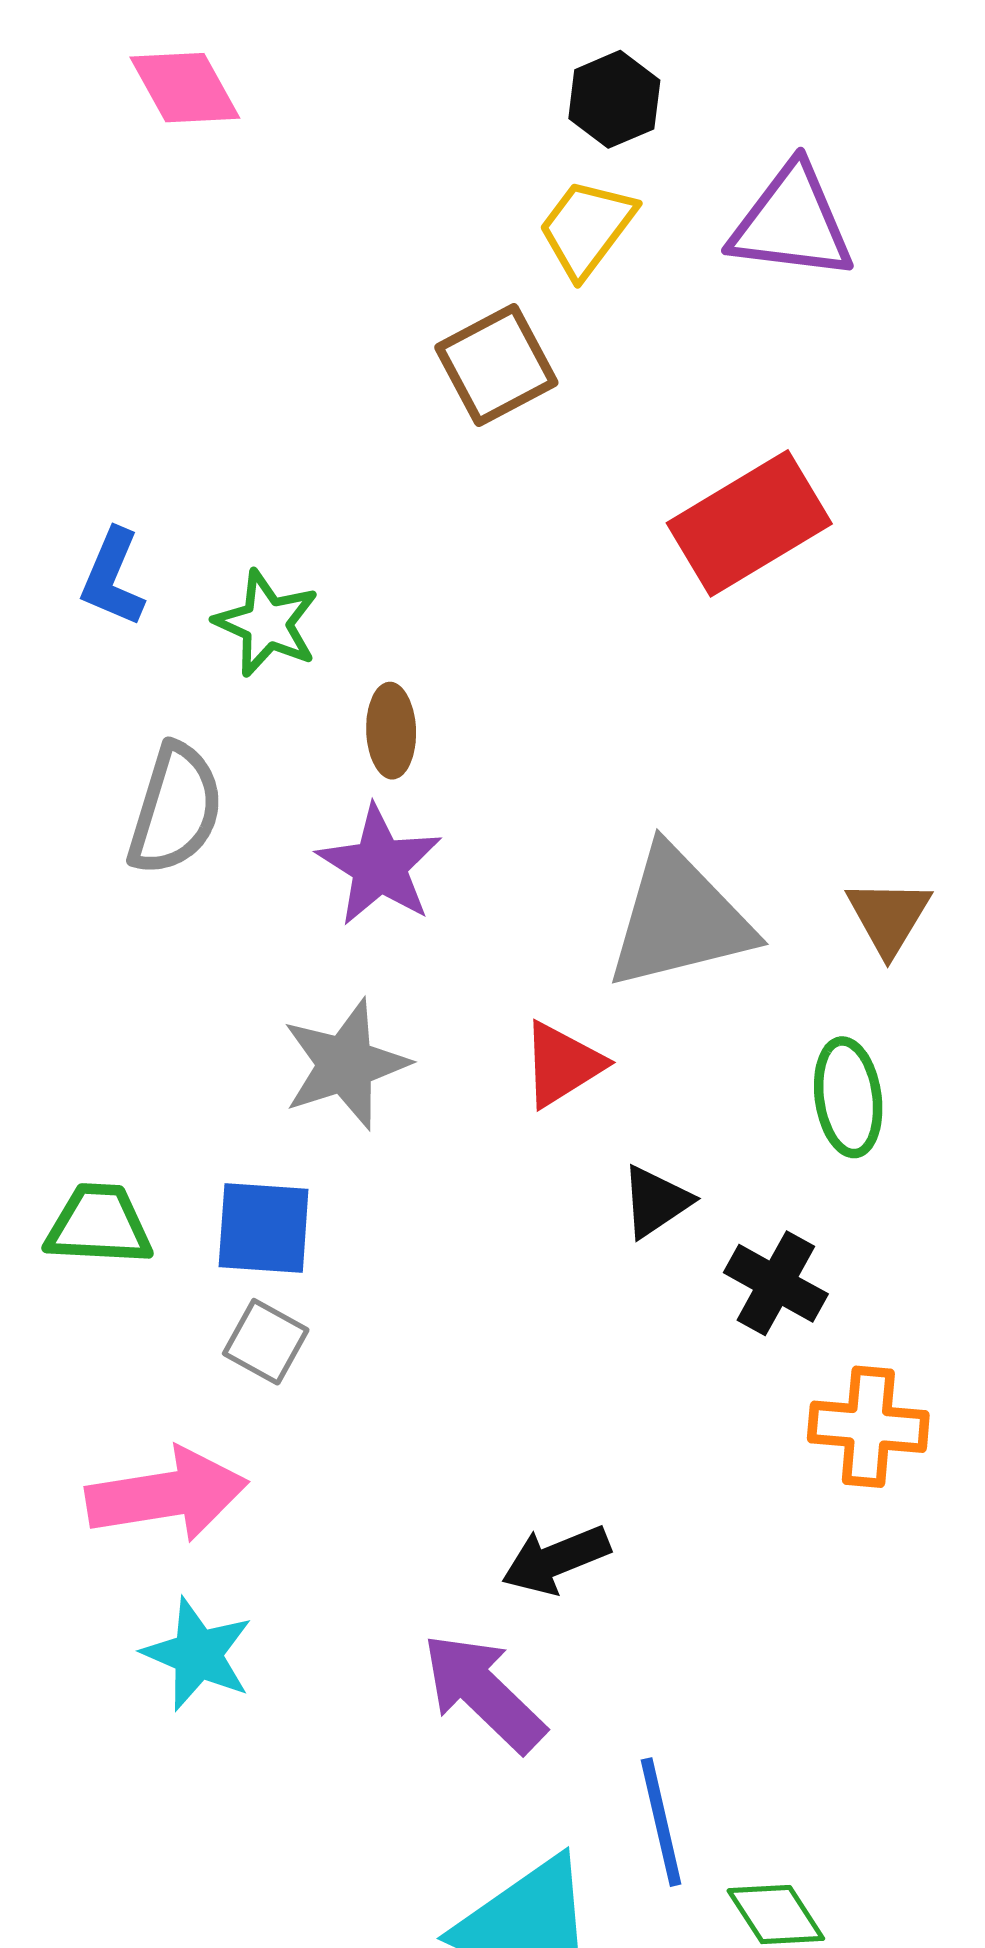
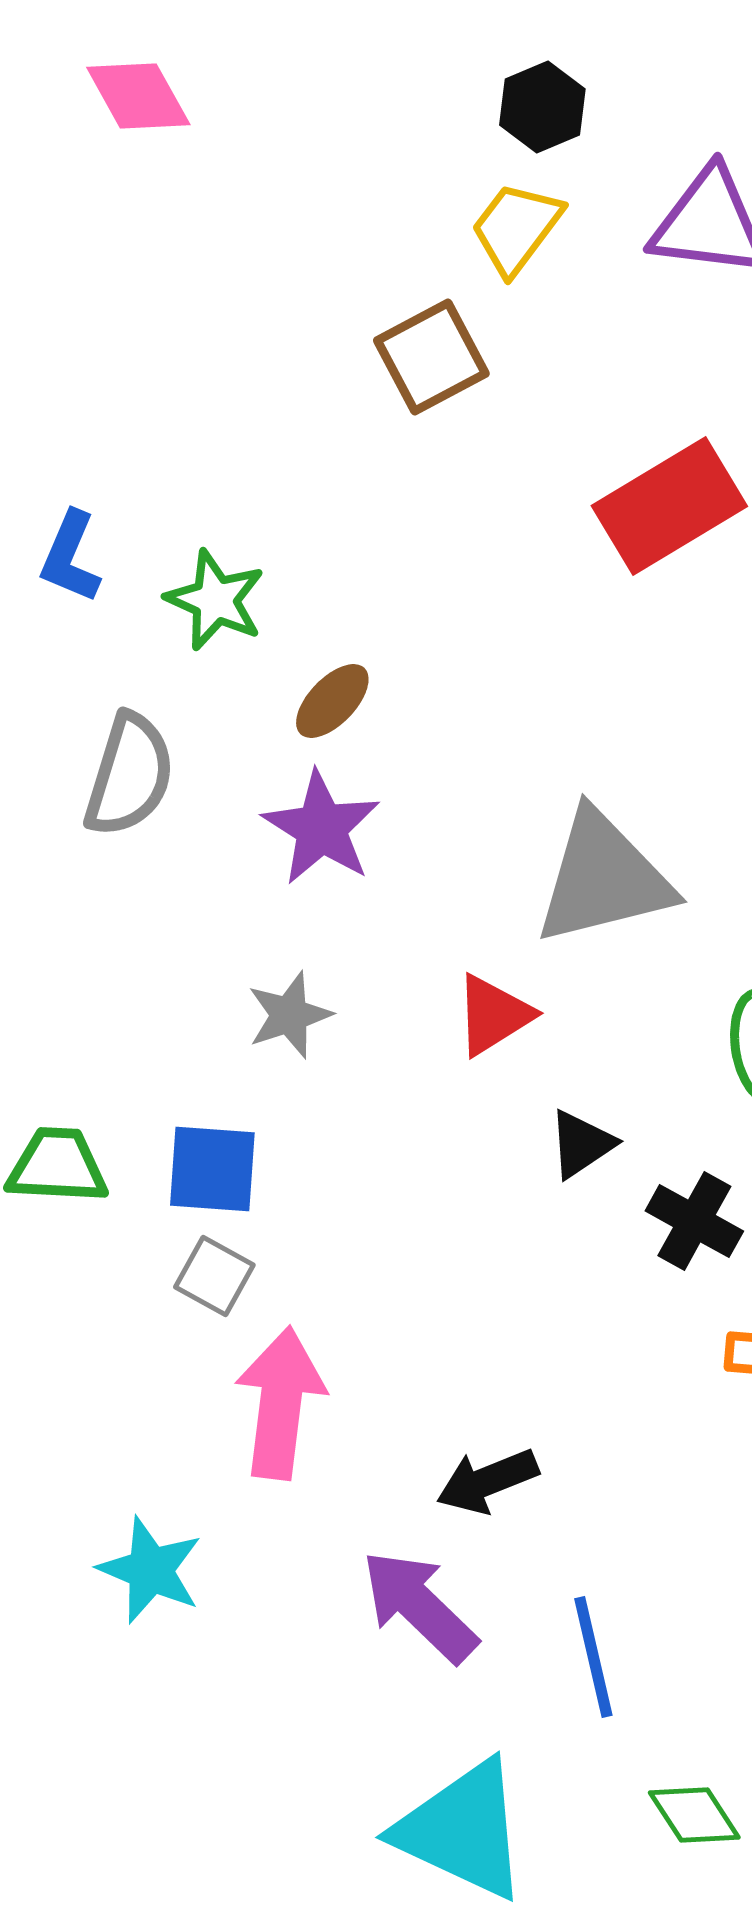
brown ellipse: (391, 731) -> (332, 701), turned 46
gray star: (345, 1064) -> (289, 1015), size x0.7
pink arrow: (167, 1495) -> (280, 1403), moved, turned -74
blue line: (661, 1822) -> (593, 1657), moved

